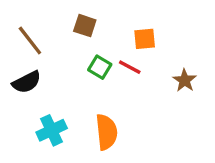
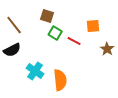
orange square: (145, 39) -> (93, 26), moved
green square: (100, 67) -> (55, 33), moved
cyan cross: (52, 130) -> (35, 71), moved, turned -30

